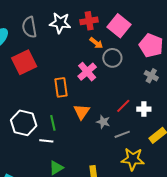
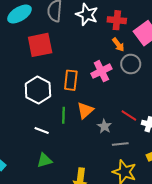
red line: (123, 106) -> (129, 115), turned 63
white hexagon: (24, 123) -> (38, 90), moved
green line: (53, 123) -> (63, 115), moved

